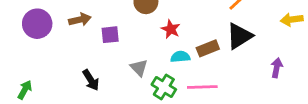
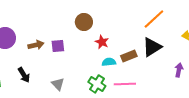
brown arrow: (80, 20) -> (36, 45), moved
gray triangle: (139, 68) -> (58, 84), moved
black arrow: (91, 80) -> (24, 75), moved

